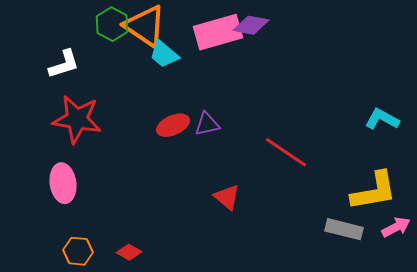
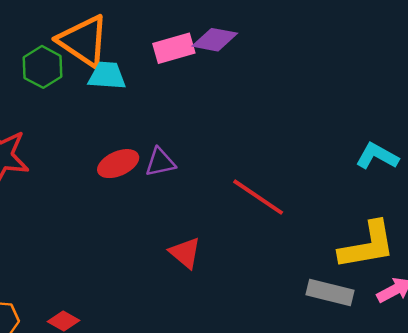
green hexagon: (112, 24) -> (43, 67), moved
pink rectangle: (218, 32) -> (174, 48), size x0.7
cyan trapezoid: (164, 54) -> (107, 76), turned 144

